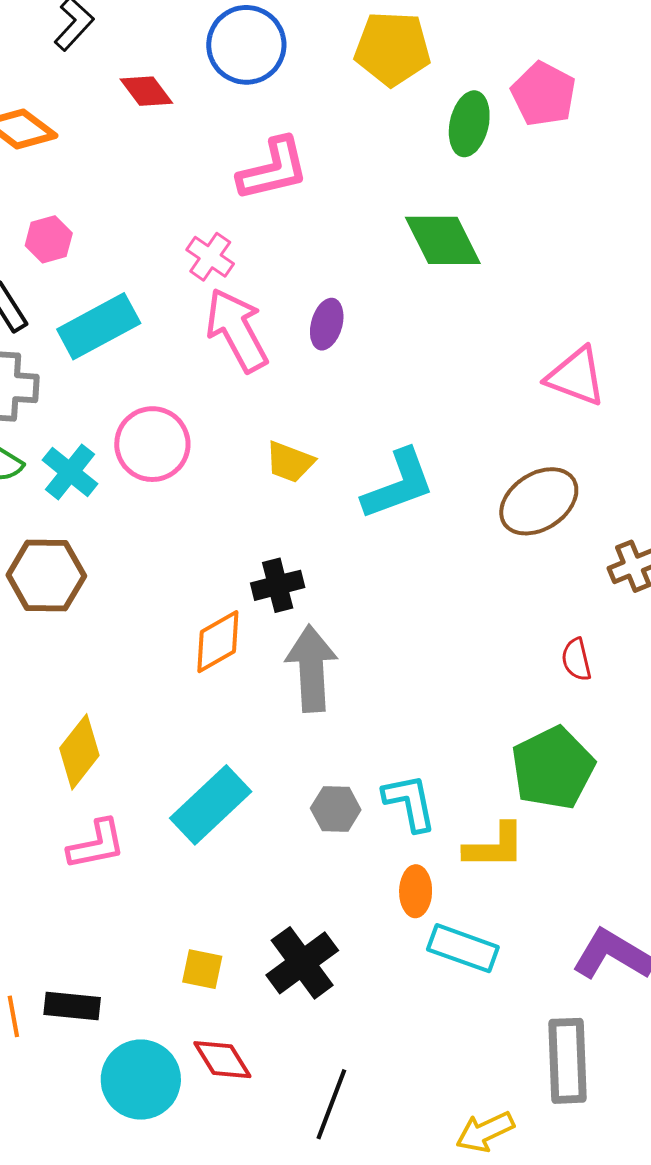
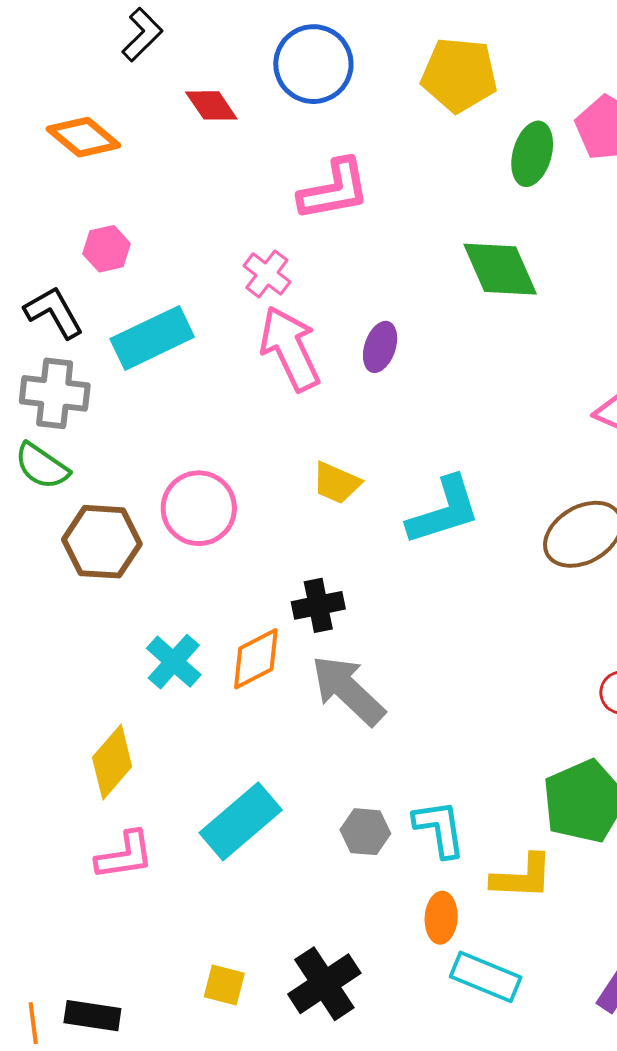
pink circle: (152, 444) -> (199, 508), moved
cyan cross: (70, 472) -> (174, 662), moved
brown hexagon: (46, 576) -> (102, 542), moved
gray arrow: (312, 669) -> (348, 690), turned -46

